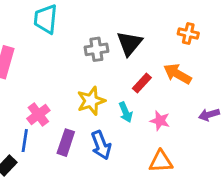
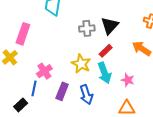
red rectangle: (142, 83) -> (106, 51), moved
yellow star: (91, 101) -> (81, 64), turned -30
cyan arrow: (126, 112) -> (104, 73), size x1.5

